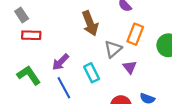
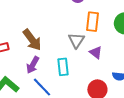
brown arrow: (90, 23) -> (32, 40), moved
cyan rectangle: (92, 73) -> (63, 67), turned 36

